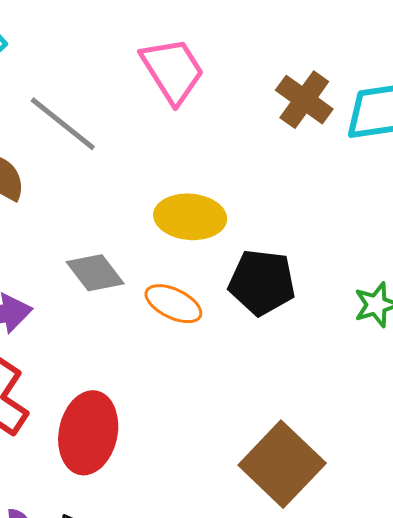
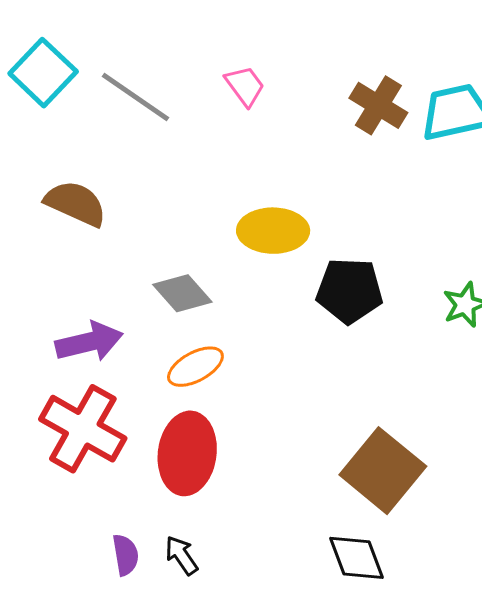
pink trapezoid: (173, 70) -> (245, 86), size x0.6
gray line: (63, 124) -> (136, 97), moved
orange ellipse: (173, 304) -> (195, 367), moved, turned -50

